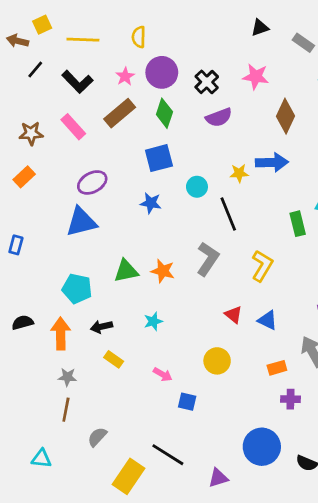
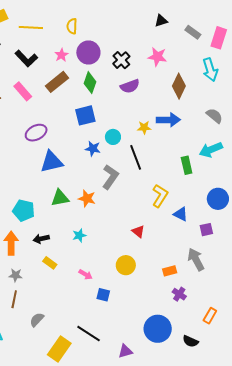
blue star: (151, 203) -> (93, 149), moved
blue triangle: (81, 222) -> (52, 162), moved
gray L-shape: (208, 259) -> (110, 177), moved
blue triangle: (267, 320) -> (181, 214), moved
purple cross: (290, 399) -> (179, 294), turned 32

